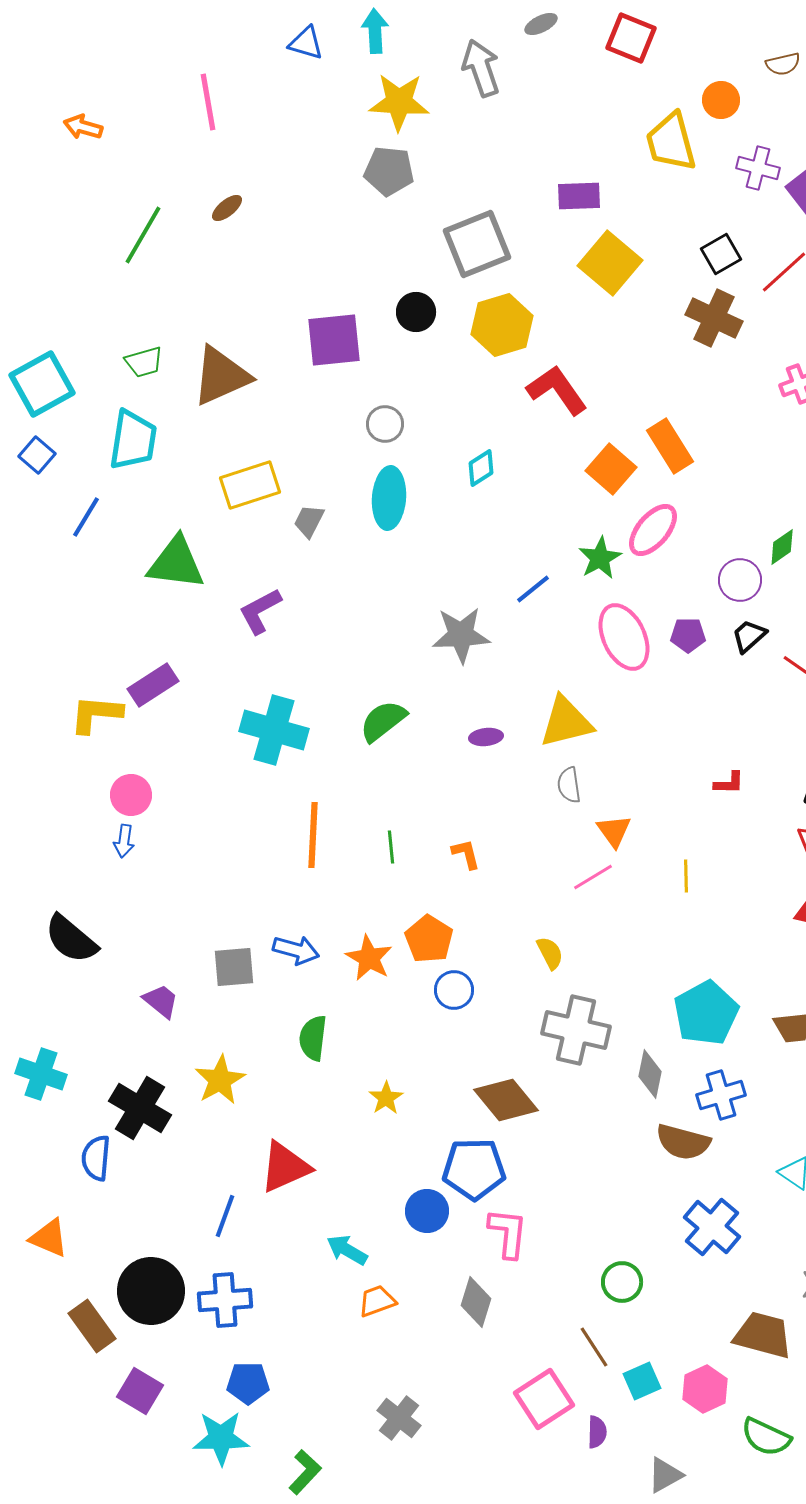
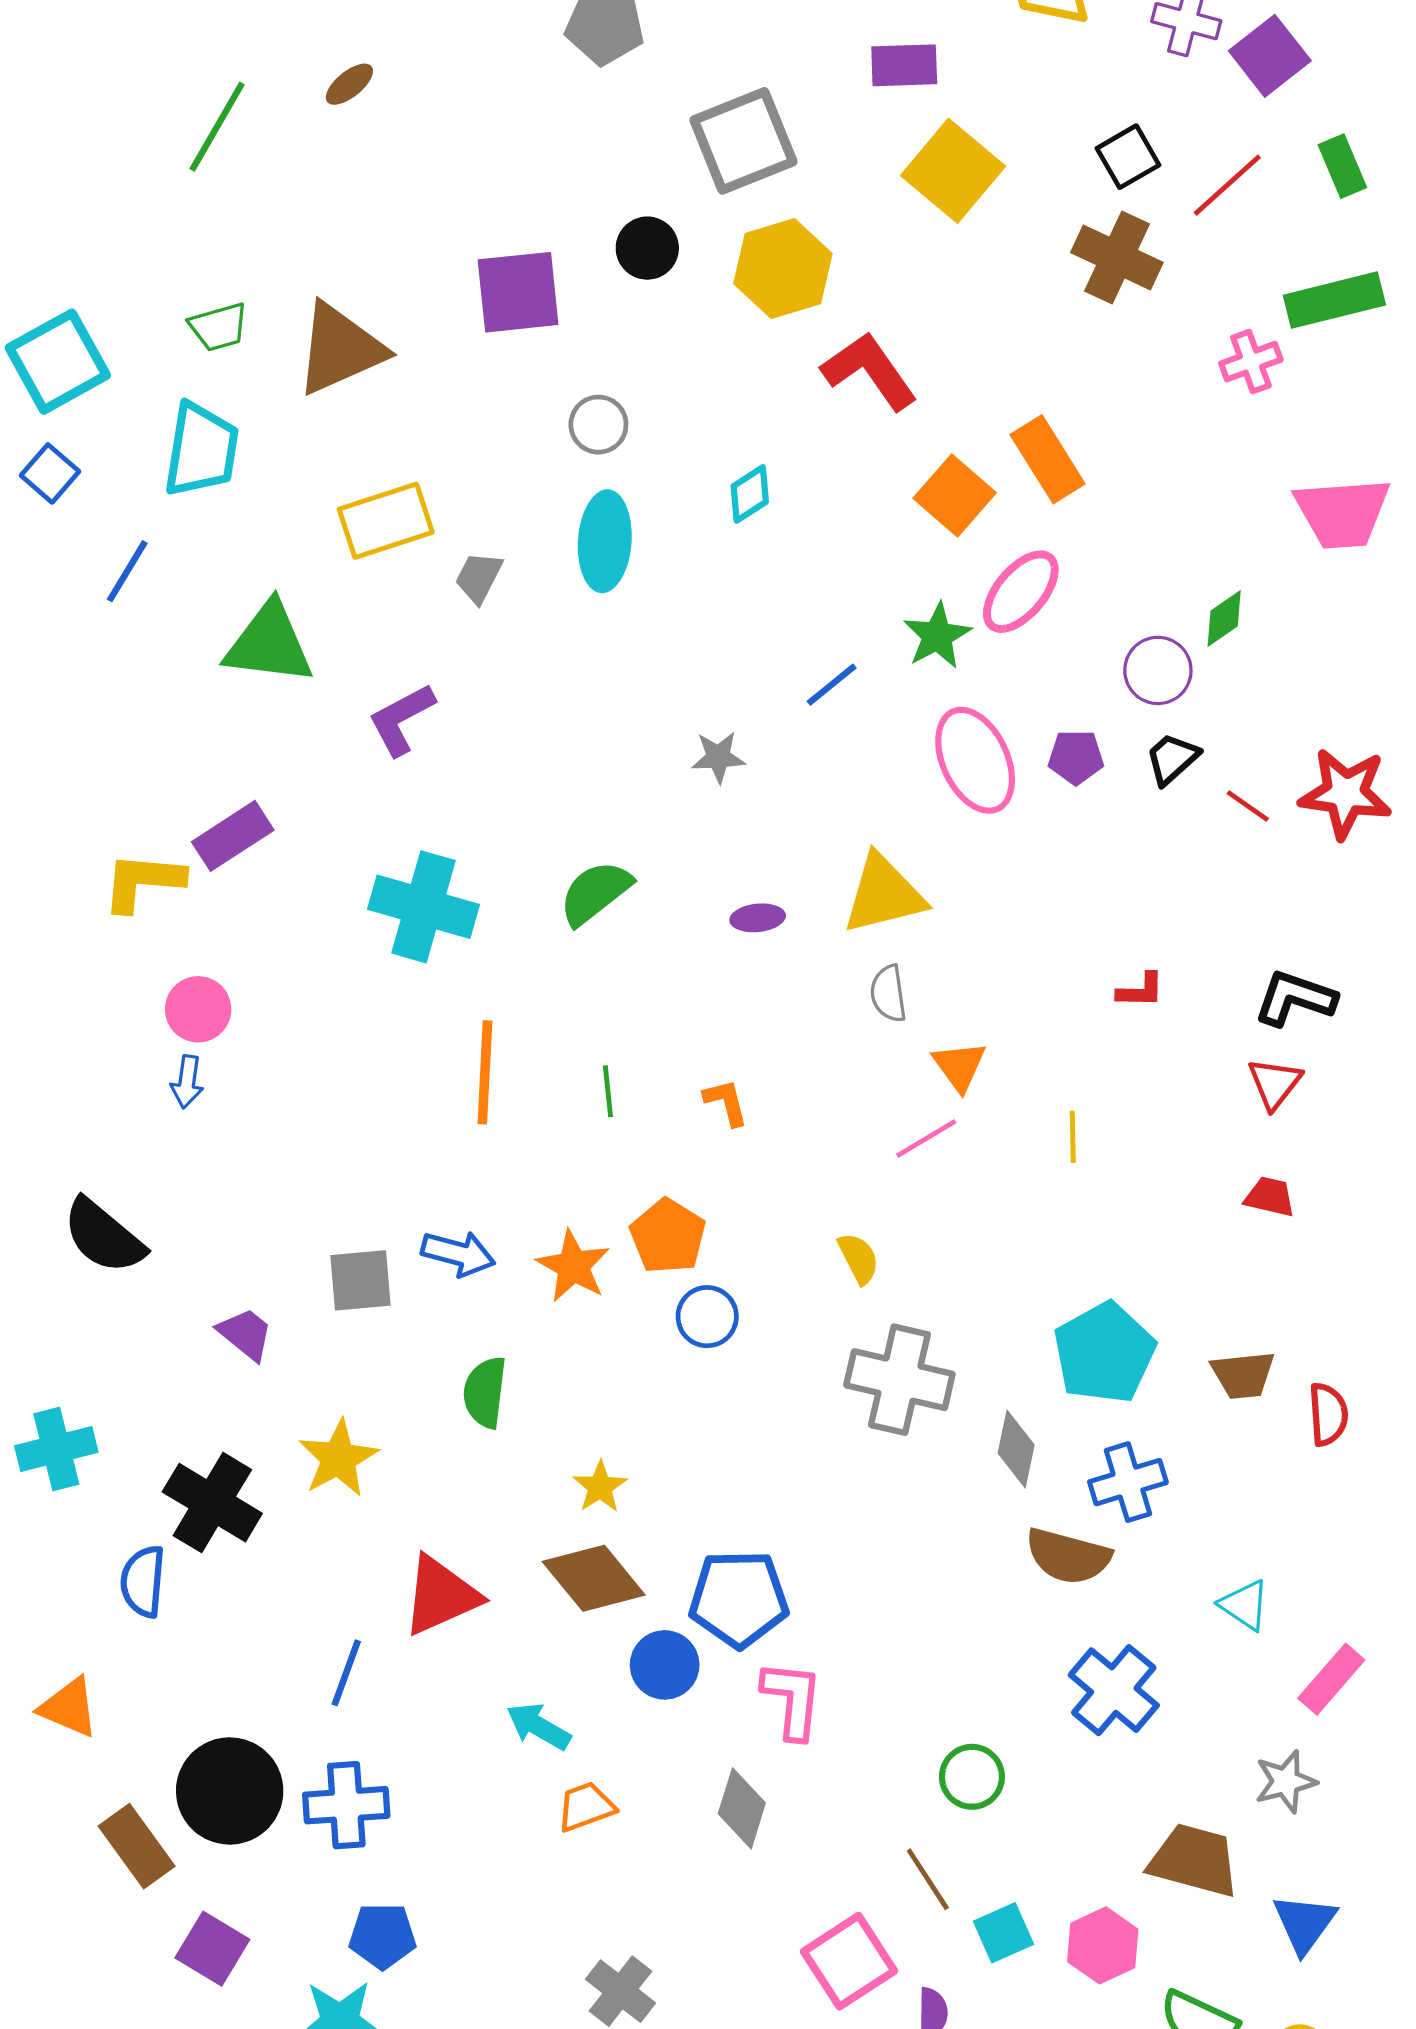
gray star: (461, 635) -> (718, 757), size x0.6
cyan cross: (41, 1074) -> (56, 1449), turned -33
brown diamond: (506, 1100) -> (594, 1578), moved

